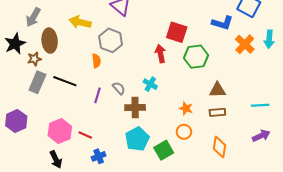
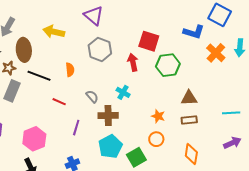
gray hexagon: (111, 40) -> (100, 49), moved
black line: (65, 81) -> (39, 76), moved
purple line: (97, 95) -> (76, 128), moved
red line: (85, 135) -> (59, 102), moved

